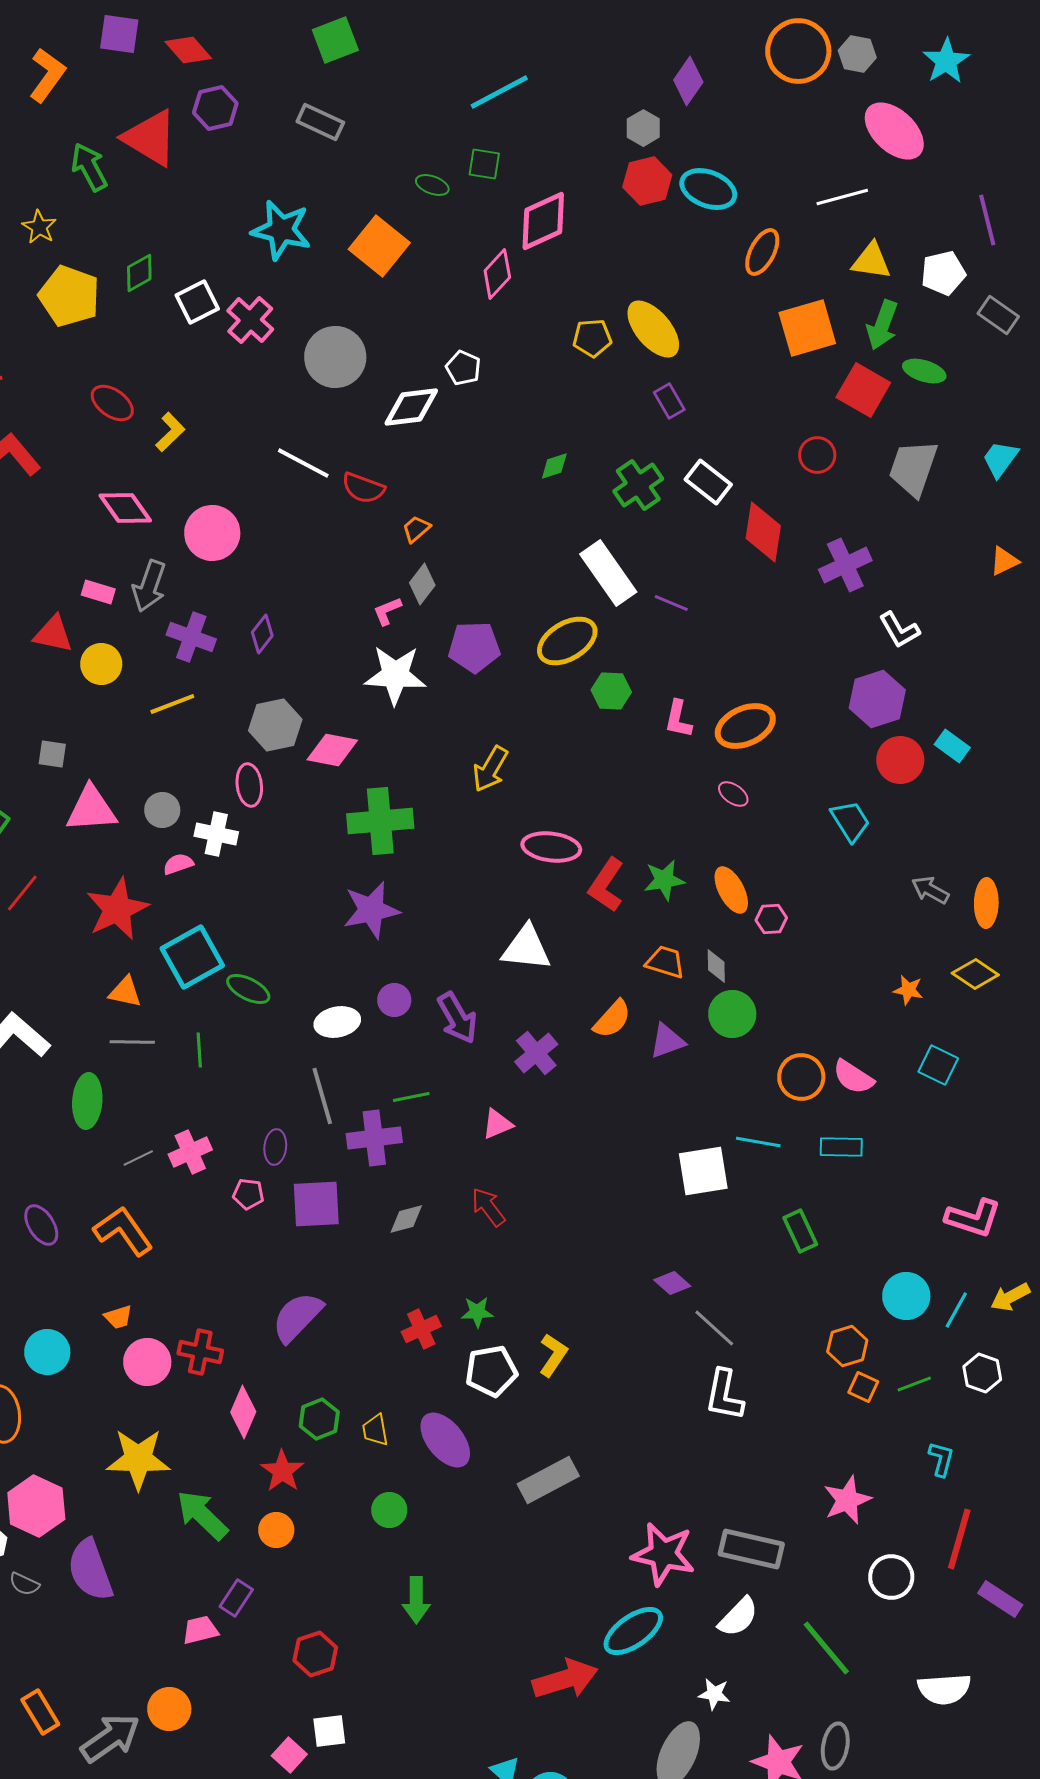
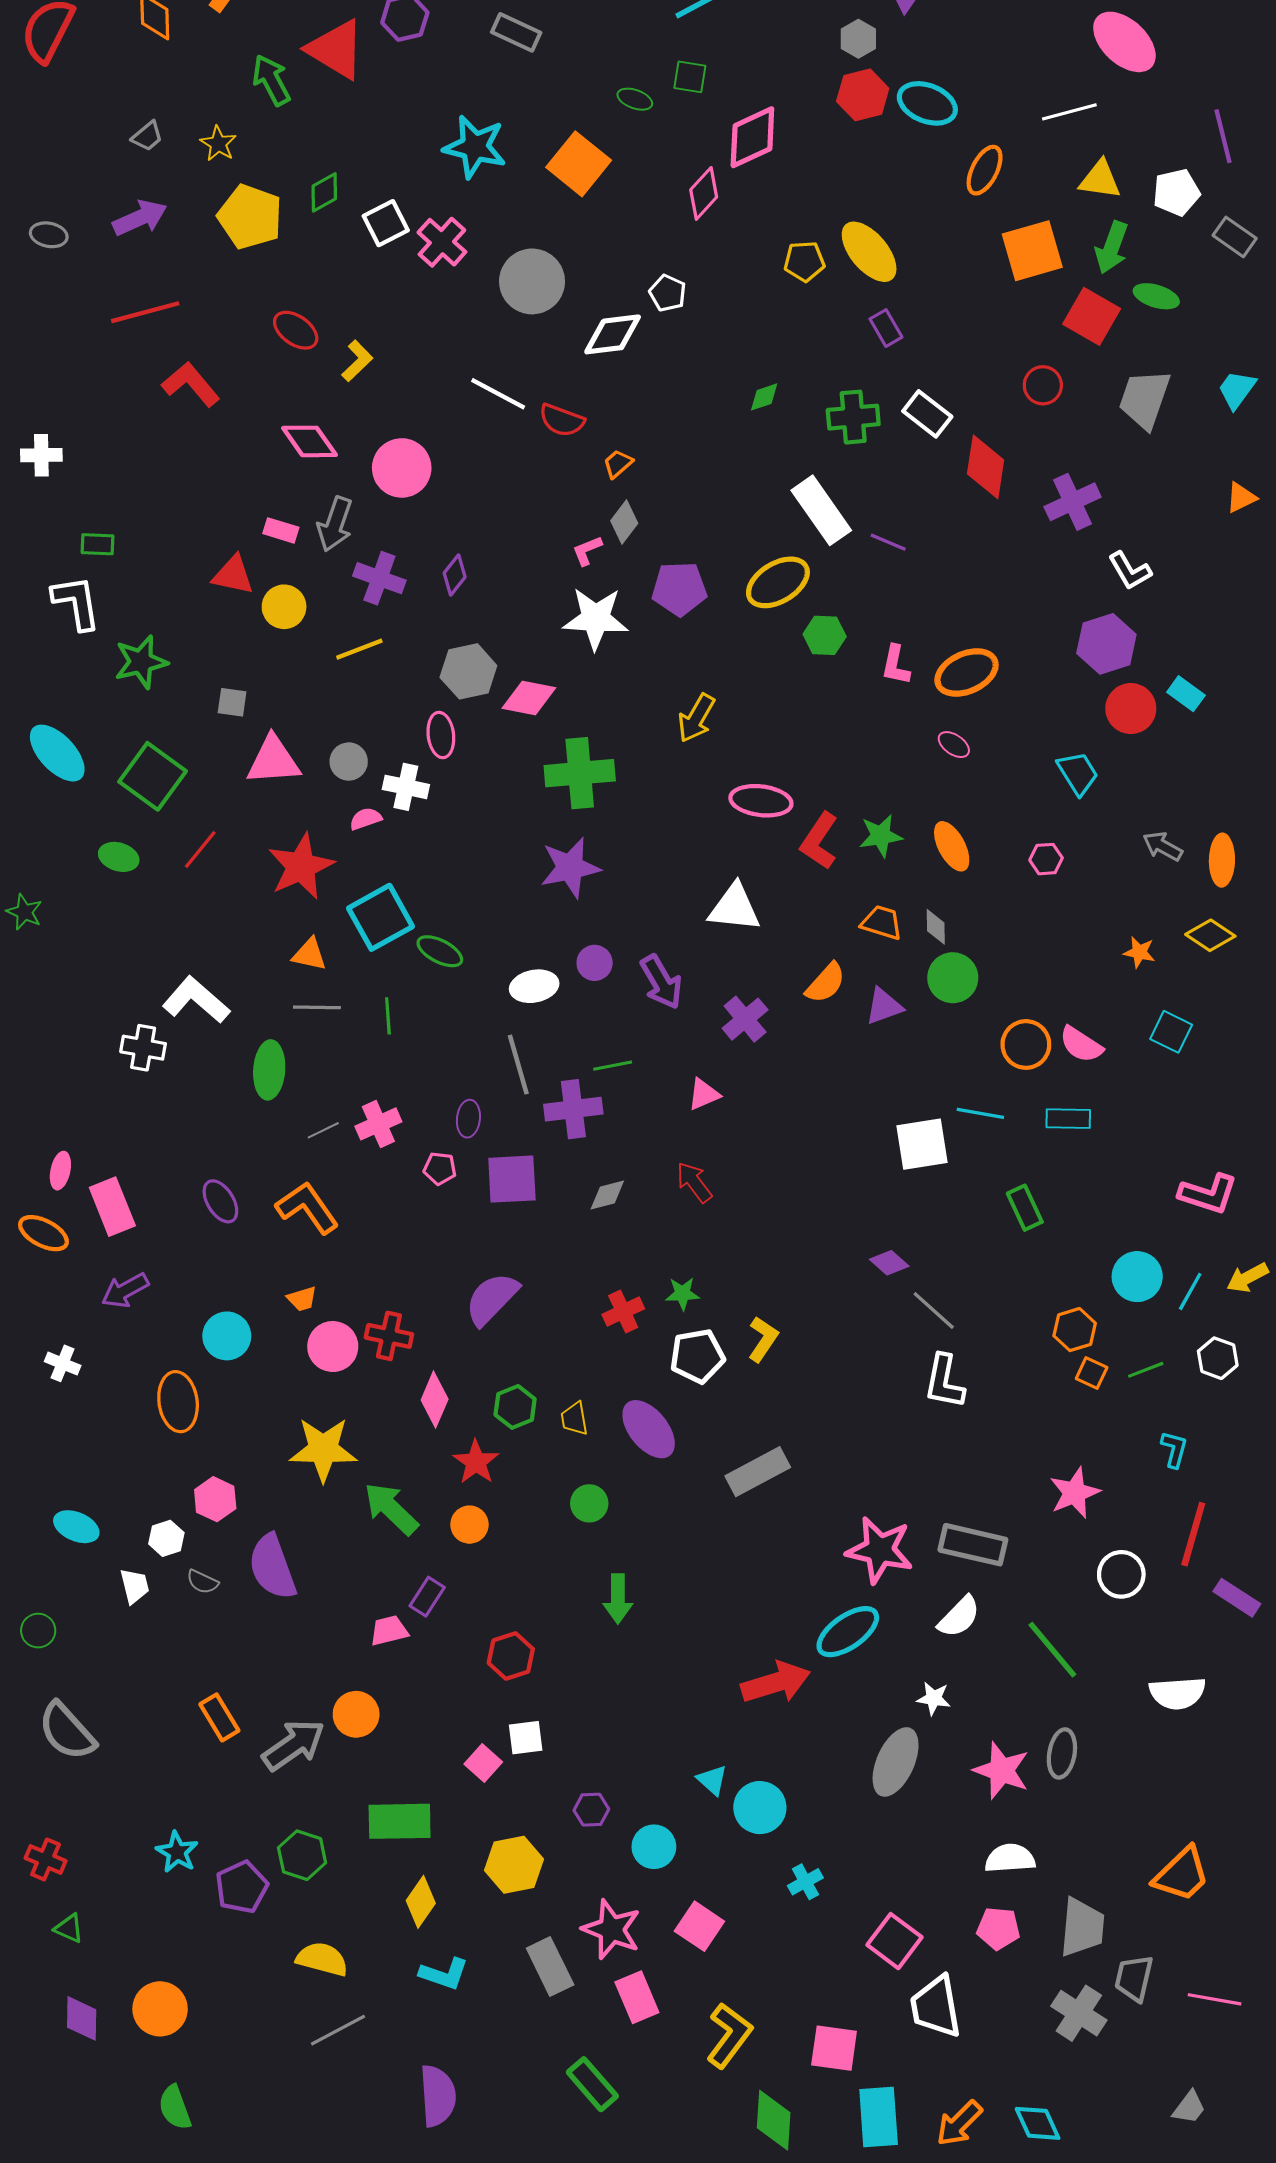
green cross: (638, 485) -> (853, 417), turned 30
pink hexagon: (771, 919) -> (1046, 859), moved
pink hexagon: (36, 1506) -> (215, 1499), size x0.7

